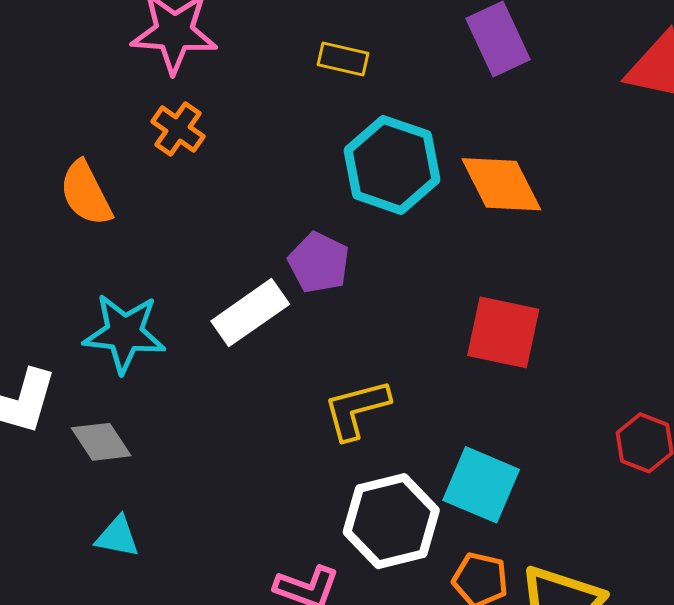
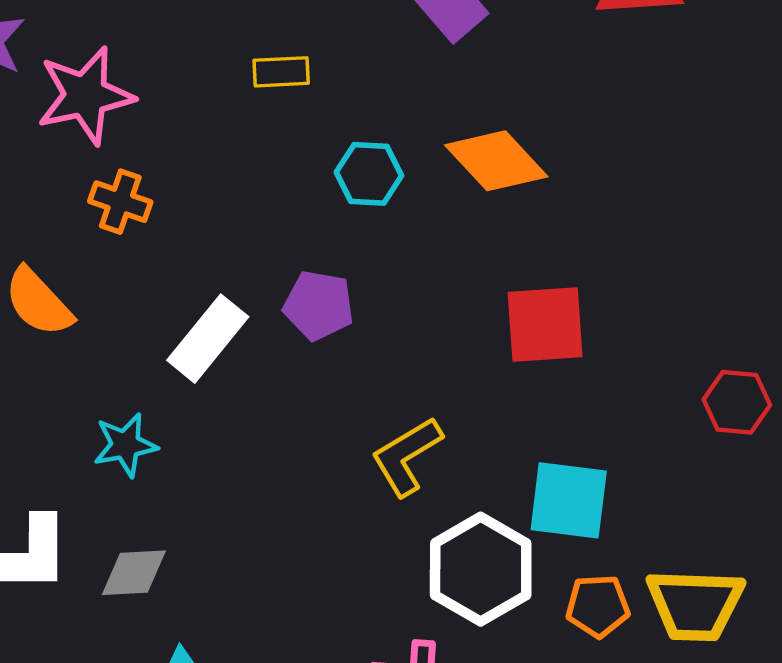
cyan hexagon: (392, 165) -> (369, 174), size x0.6
white rectangle: (250, 313) -> (208, 339), moved
cyan star: (124, 333) -> (125, 445), size x0.7
gray diamond: (101, 442) -> (134, 573), turned -44

